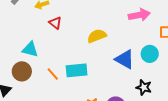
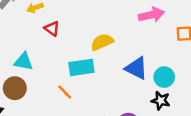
cyan circle: (150, 54) -> (164, 77), moved
cyan rectangle: (77, 70) -> (81, 67), moved
orange line: (53, 74) -> (65, 92), moved

